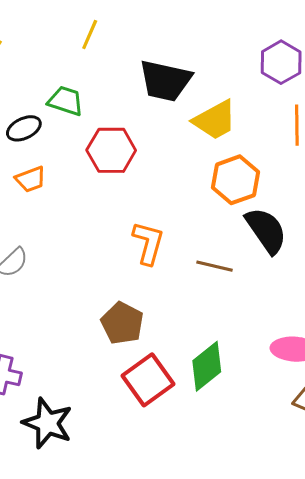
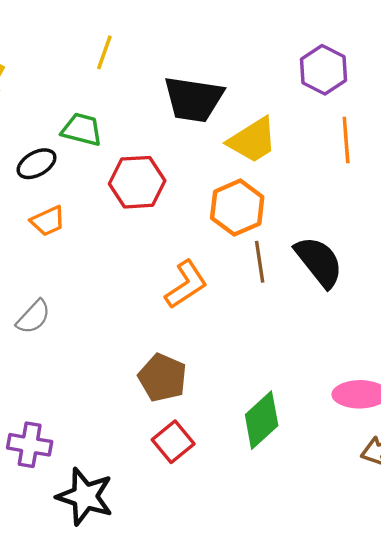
orange hexagon: (236, 180) -> (237, 208), moved
orange L-shape: (148, 243) -> (186, 285), turned 45
brown line: (215, 266) -> (260, 262), moved, turned 72
red square: (148, 380) -> (173, 442), moved, size x0.7

